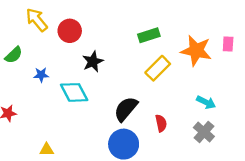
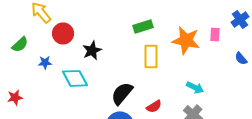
red circle: (70, 31) -> (63, 33), moved
yellow rectangle: (158, 68) -> (151, 56), turned -45
red semicircle: (161, 123) -> (154, 106), turned 70

